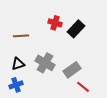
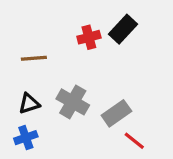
red cross: (55, 23) -> (89, 37), turned -32
black rectangle: (76, 29) -> (123, 29), moved

